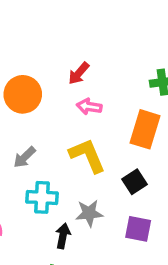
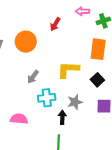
pink arrow: (89, 107) -> (82, 11), moved
yellow L-shape: (87, 155) -> (68, 70), turned -55

